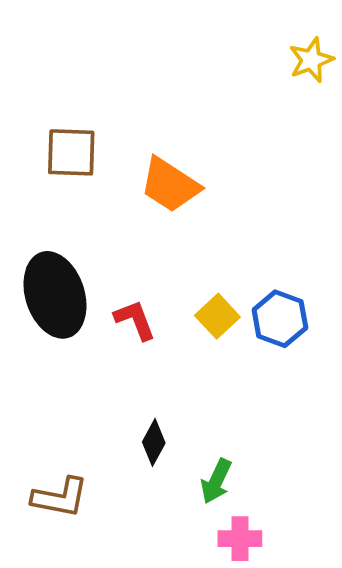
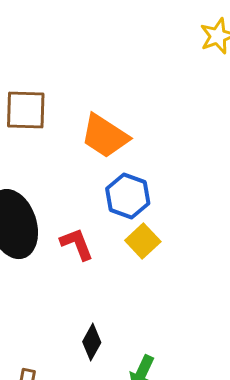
blue hexagon: (280, 319) -> (128, 196), moved

